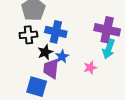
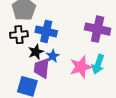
cyan arrow: (109, 49) -> (98, 64), moved
pink star: (90, 68) -> (81, 67), size x1.6

